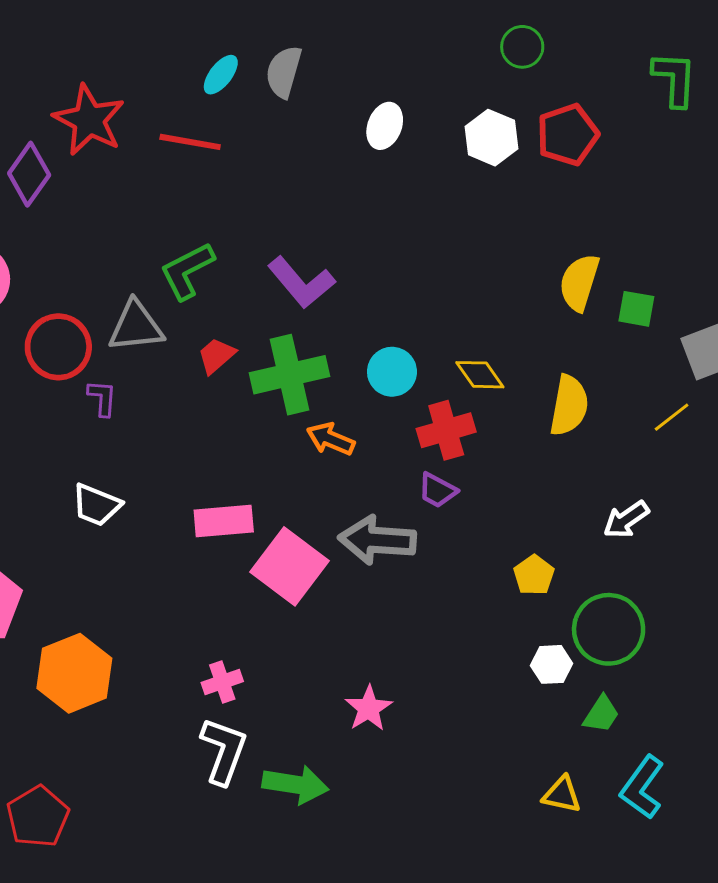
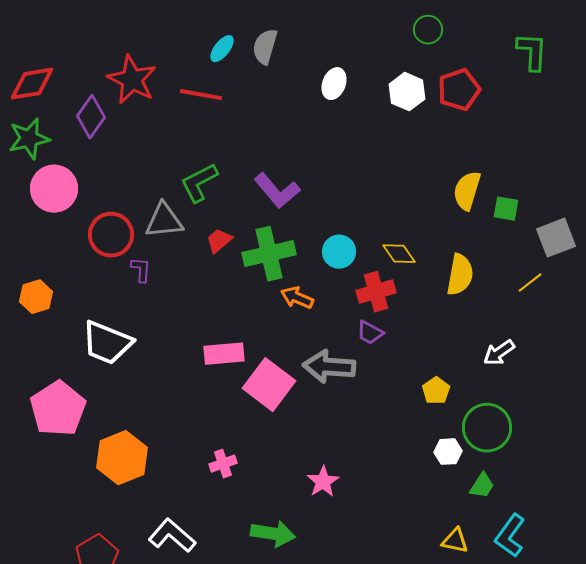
white trapezoid: (96, 505) -> (107, 343), moved, size x1.5
white L-shape: (224, 751) -> (172, 536), moved, turned -69

